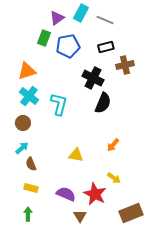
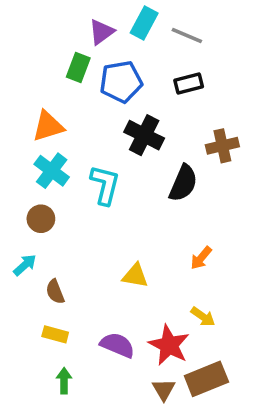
brown cross: (125, 65) -> (222, 146), moved
black cross: (93, 78) -> (144, 135), moved
cyan arrow: (22, 148) -> (25, 265), moved
brown rectangle: (131, 213) -> (206, 379), moved
green arrow: (28, 214) -> (64, 381), moved
brown triangle: (80, 216) -> (164, 390), moved

